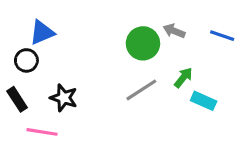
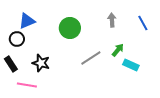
gray arrow: (174, 31) -> (112, 20), turned 64
blue line: (222, 36) -> (143, 23), turned 42
green circle: (143, 43) -> (70, 28), moved

